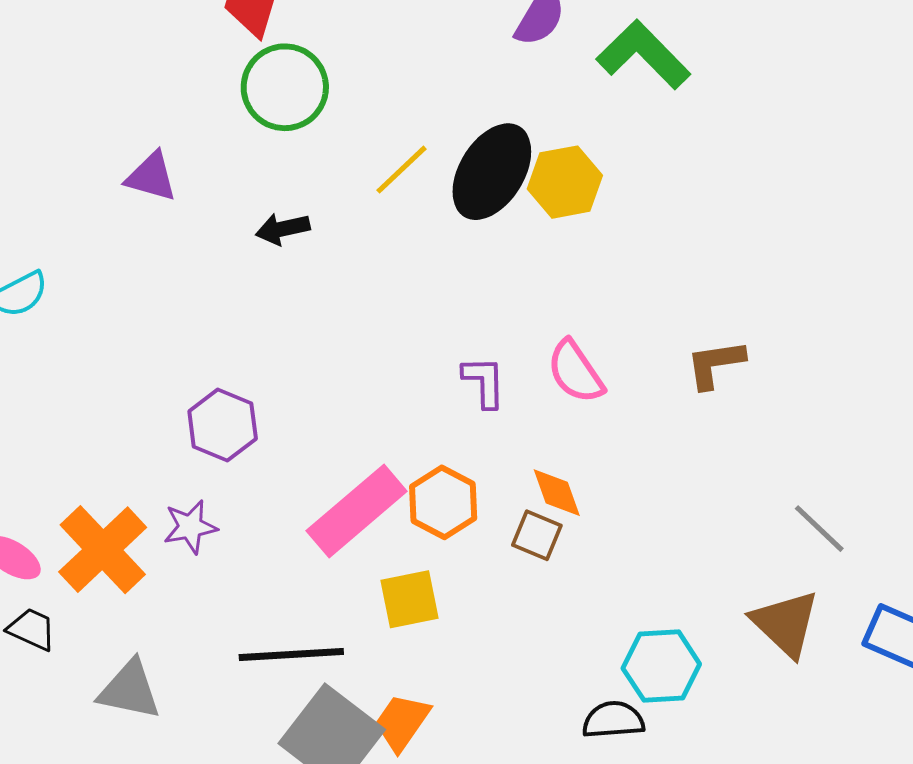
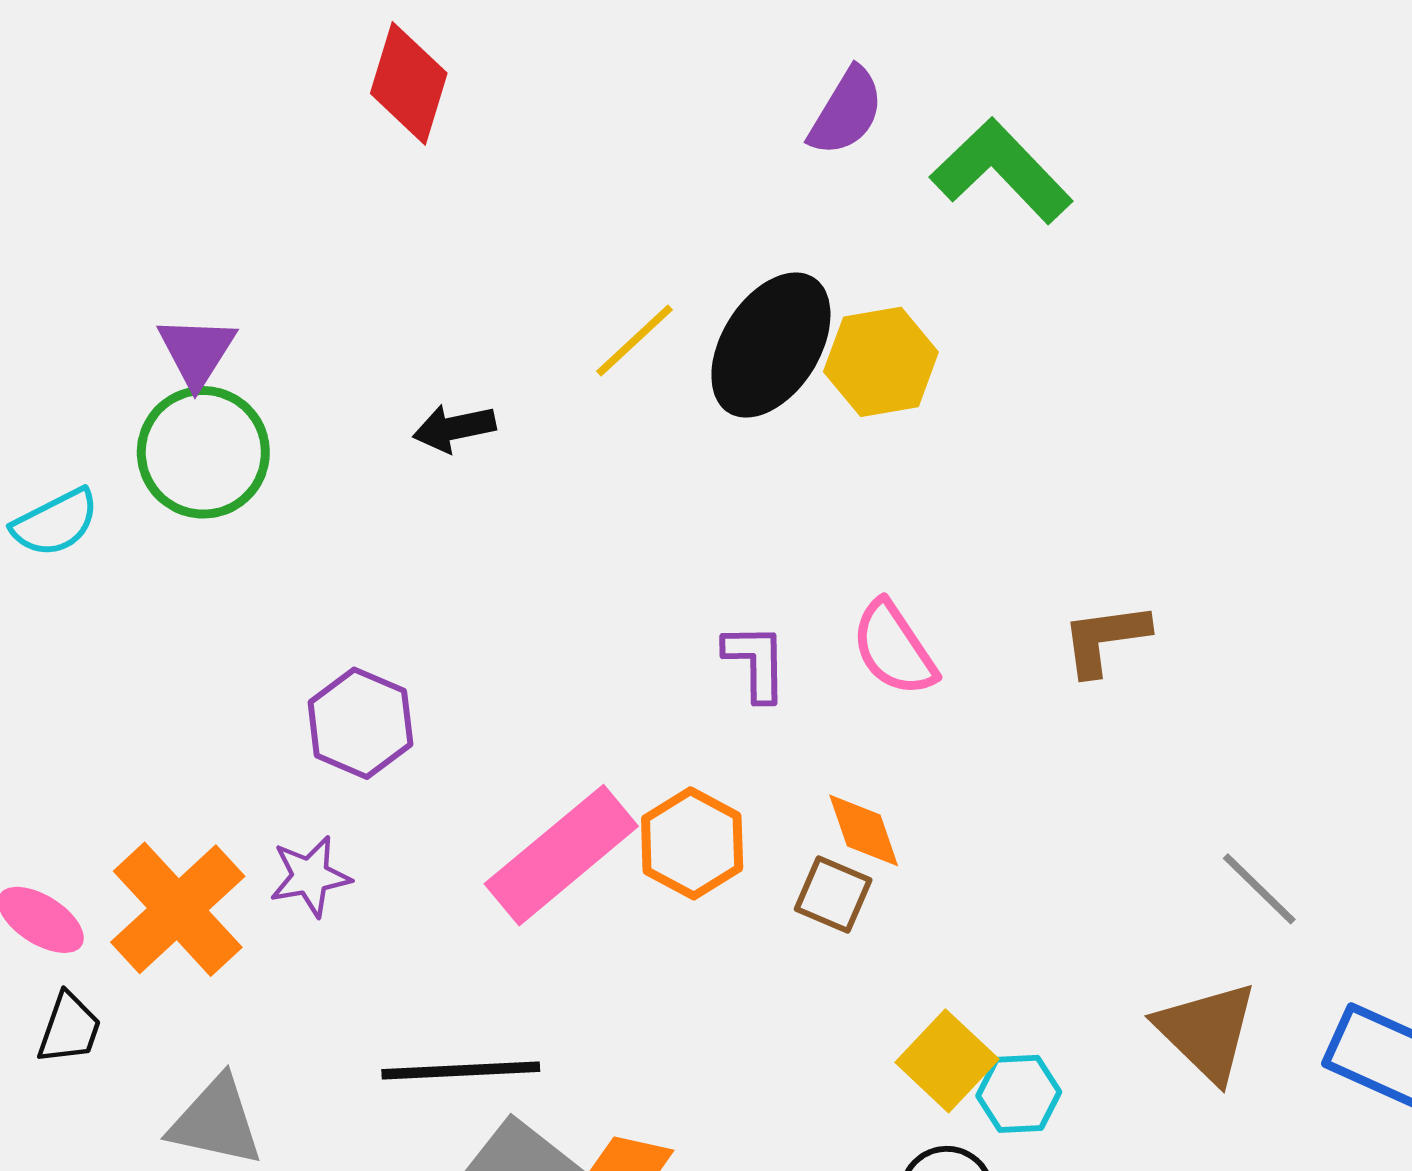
green circle: (285, 87) -> (203, 452), moved
purple triangle: (151, 177) -> (197, 351), moved, turned 46
yellow square: (409, 599) -> (947, 1061), moved, turned -36
black trapezoid: (32, 629) -> (69, 1028), turned 84
cyan hexagon: (661, 666) -> (1019, 1094), size x0.7

